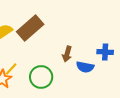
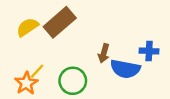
blue semicircle: (85, 67) -> (125, 69), size x1.4

